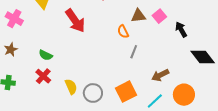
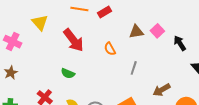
orange semicircle: (123, 32) -> (110, 49), moved
green semicircle: (46, 55) -> (68, 73), moved

